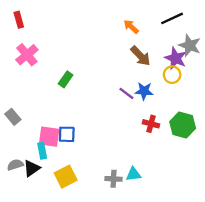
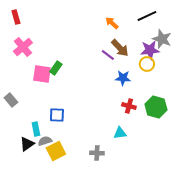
purple star: (176, 58) -> (150, 50), turned -30
purple line: (126, 93) -> (108, 55), moved
pink square: (49, 137) -> (42, 74), moved
gray semicircle: (15, 165) -> (45, 141), moved
cyan triangle: (133, 174) -> (120, 133), moved

